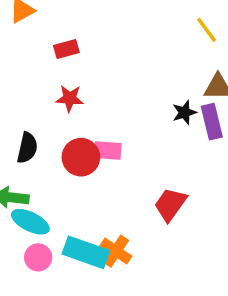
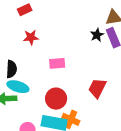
red circle: (81, 157) -> (56, 99), moved
cyan ellipse: (30, 222) -> (18, 87), moved

